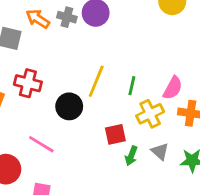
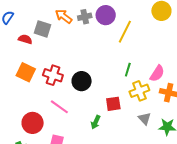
gray cross: (67, 17) -> (85, 17), turned -32
yellow line: (96, 81) -> (125, 32), moved
red cross: (28, 83) -> (53, 75), moved
green arrow: (131, 156) -> (96, 122), moved

